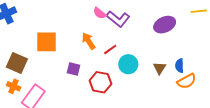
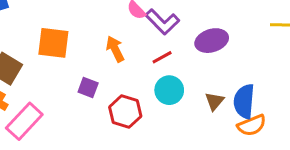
purple ellipse: (165, 25) -> (212, 41), moved
red line: (110, 49) -> (162, 57), moved
blue semicircle: (179, 66) -> (244, 101), size x1.6

